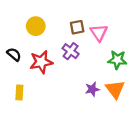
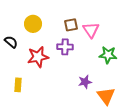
purple cross: (71, 51) -> (65, 47), turned -35
black semicircle: (14, 54) -> (11, 42), moved
orange triangle: (115, 89) -> (106, 96), moved

